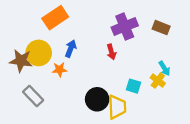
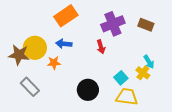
orange rectangle: (55, 18) -> (66, 16), moved
blue arrow: (71, 49) -> (64, 44), turned -105
cyan square: (133, 86) -> (121, 78), turned 32
yellow trapezoid: (117, 107) -> (127, 97), moved, turned -80

